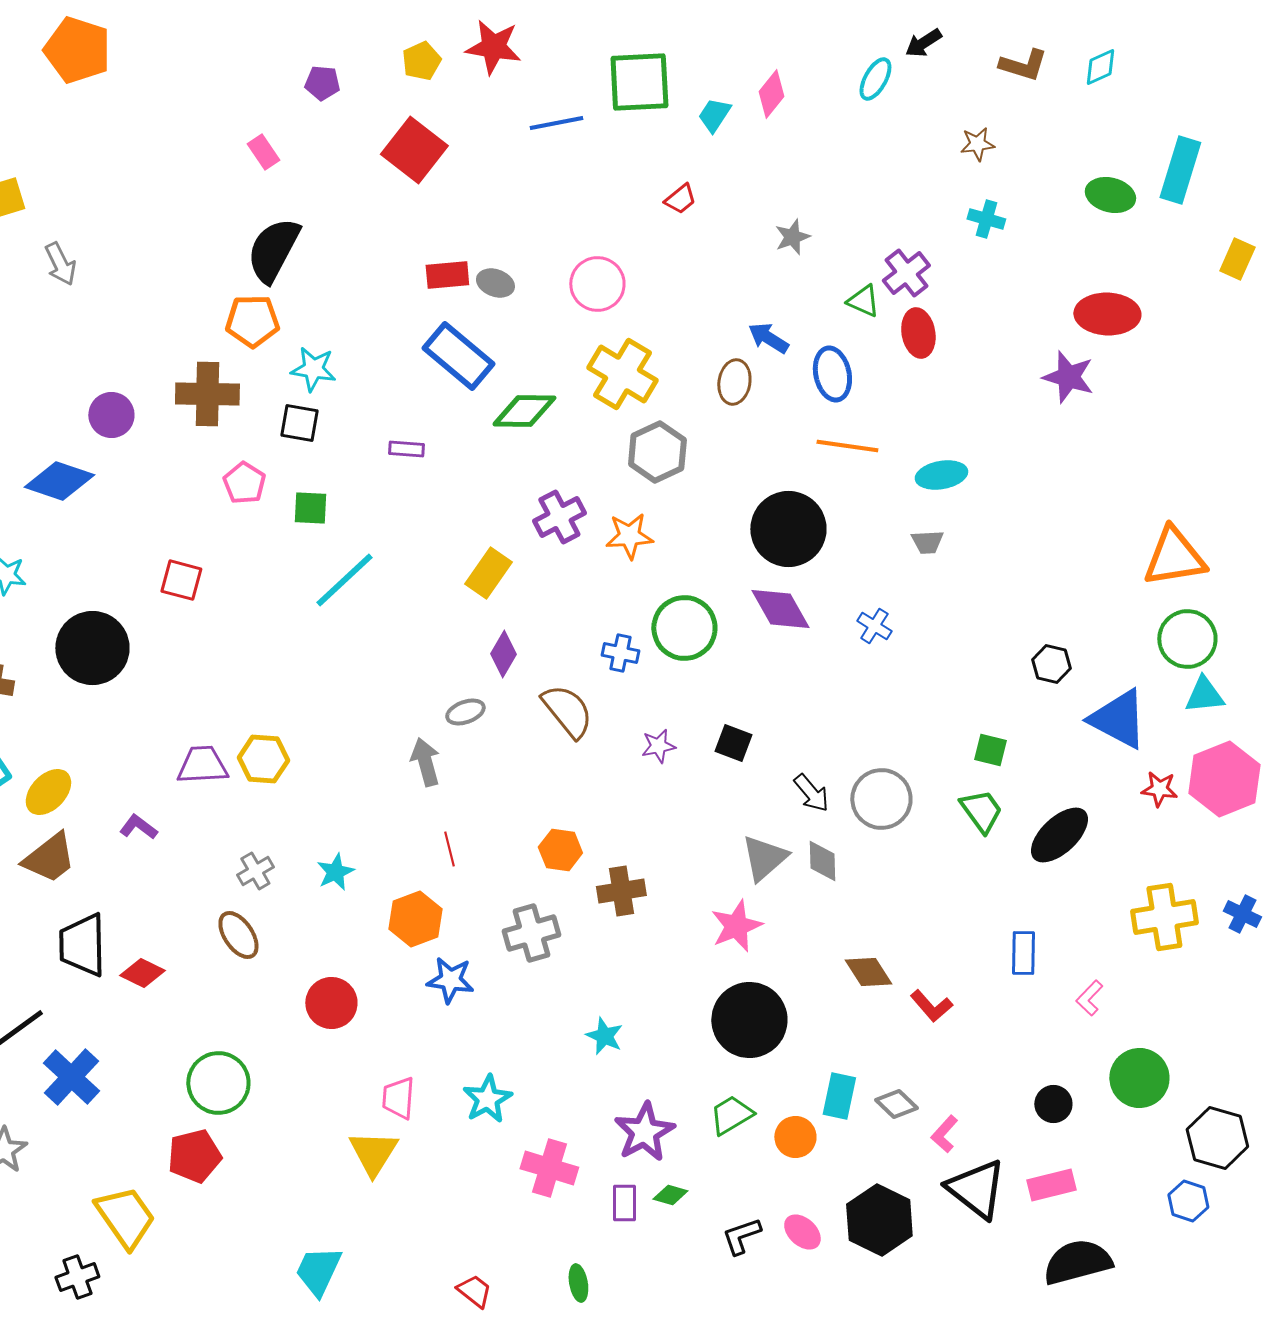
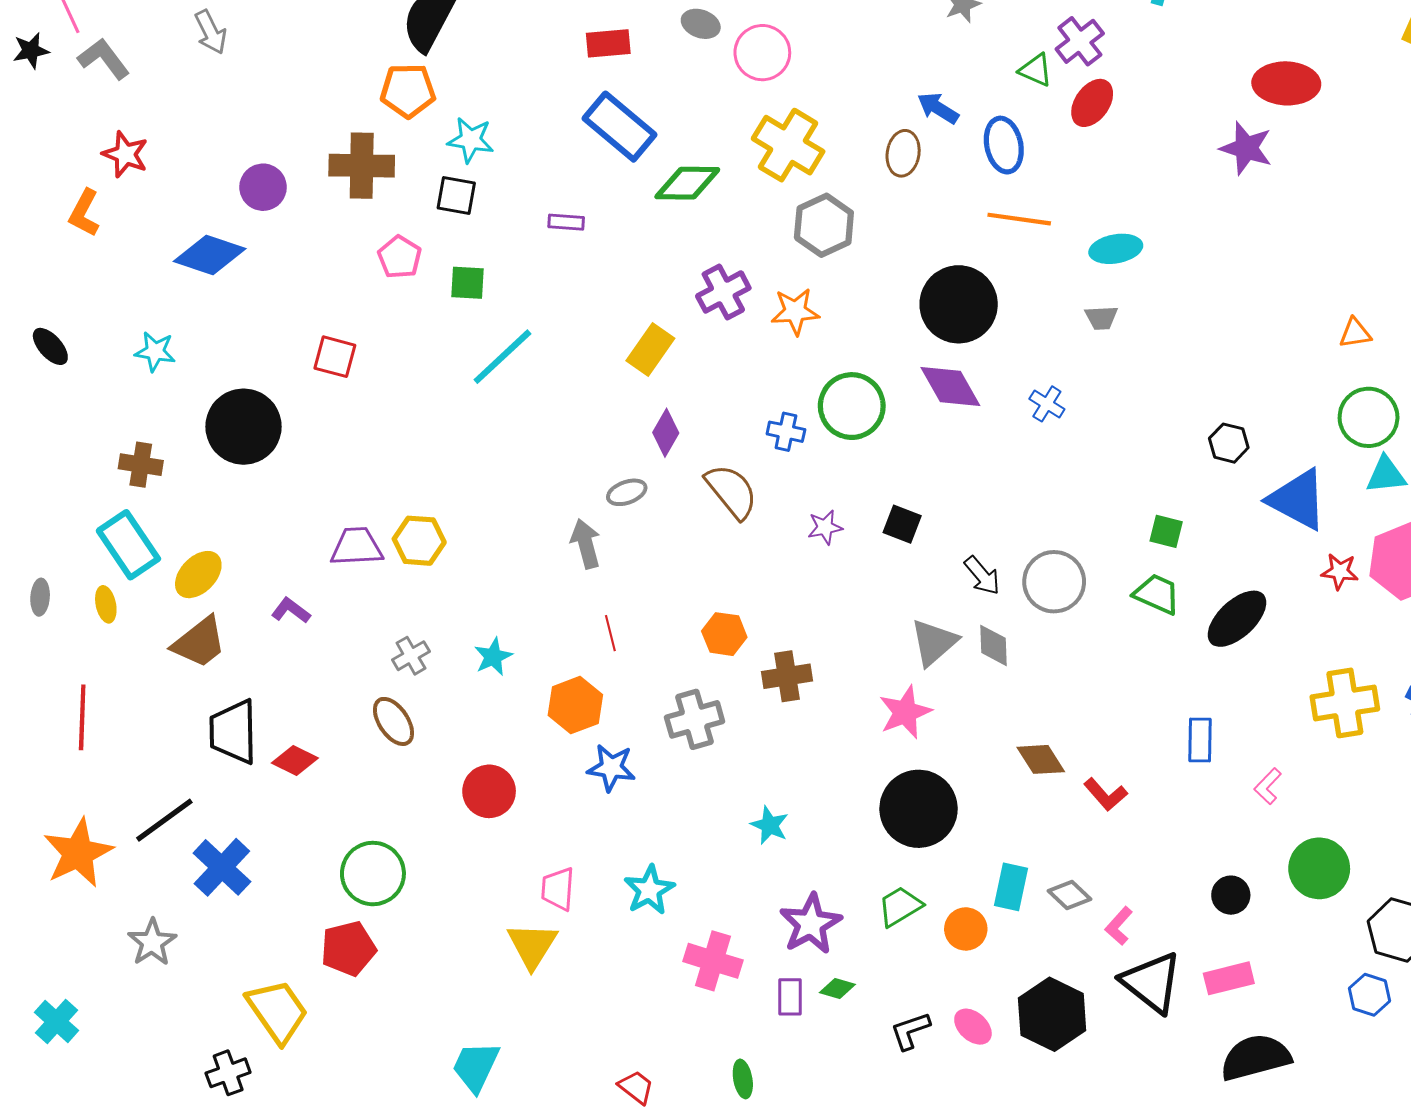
gray ellipse: (495, 283) -> (701, 24), moved
red ellipse: (918, 333) -> (1092, 103), turned 45
orange triangle: (1174, 557) -> (1355, 333), size x0.5
green trapezoid: (981, 811) -> (1157, 594), turned -30

